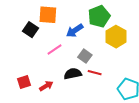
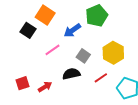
orange square: (48, 15) -> (45, 15), turned 30
yellow hexagon: (116, 37) -> (113, 53), moved
red line: (95, 73) -> (101, 78), moved, turned -48

